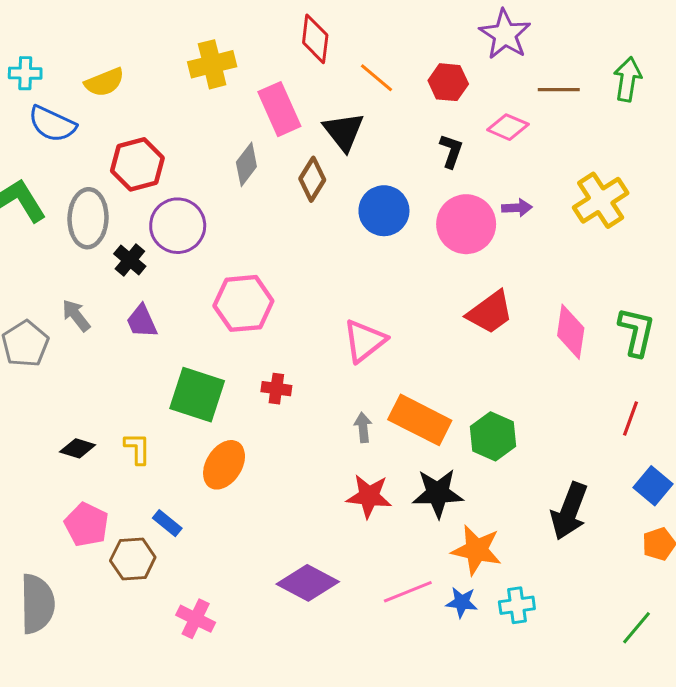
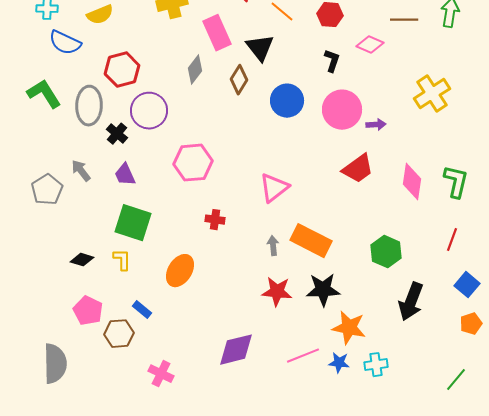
purple arrow: (517, 208) -> (376, 125), moved
green square: (197, 395) -> (133, 223), moved
green hexagon: (493, 436) -> (386, 252), moved
purple diamond: (308, 583) -> (236, 350), turned -42

